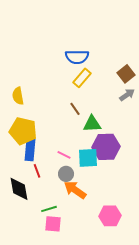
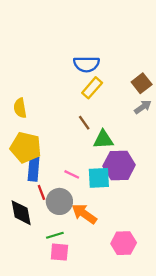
gray circle: (66, 174) -> (59, 201), moved, size x1.5

